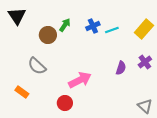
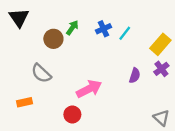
yellow rectangle: (144, 29) -> (160, 44), moved
cyan line: (112, 30) -> (125, 33), turned -32
orange rectangle: (22, 92) -> (24, 102), turned -48

